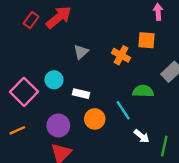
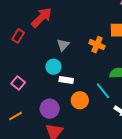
red rectangle: (31, 20) -> (18, 36), moved
cyan circle: (54, 80) -> (53, 67), moved
pink square: (24, 92) -> (18, 83), size x0.6

